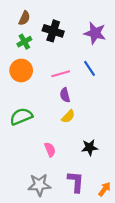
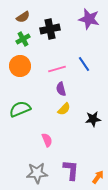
brown semicircle: (24, 18) -> (23, 17), turned 32
black cross: (53, 31) -> (50, 29), turned -30
purple star: (95, 33) -> (89, 19), moved
black star: (90, 147) -> (93, 119), moved

